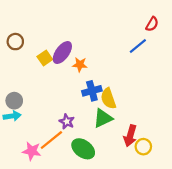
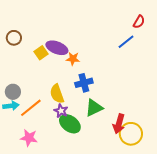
purple ellipse: (62, 53) -> (57, 48), turned 75
yellow semicircle: (108, 98) -> (57, 94), moved
orange line: (51, 140) -> (31, 108), moved
yellow circle: (143, 147) -> (131, 134), size x1.5
green ellipse: (83, 149) -> (70, 124), moved

